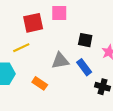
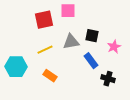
yellow line: (21, 48) -> (45, 50), moved
gray triangle: (60, 61) -> (71, 42), moved

